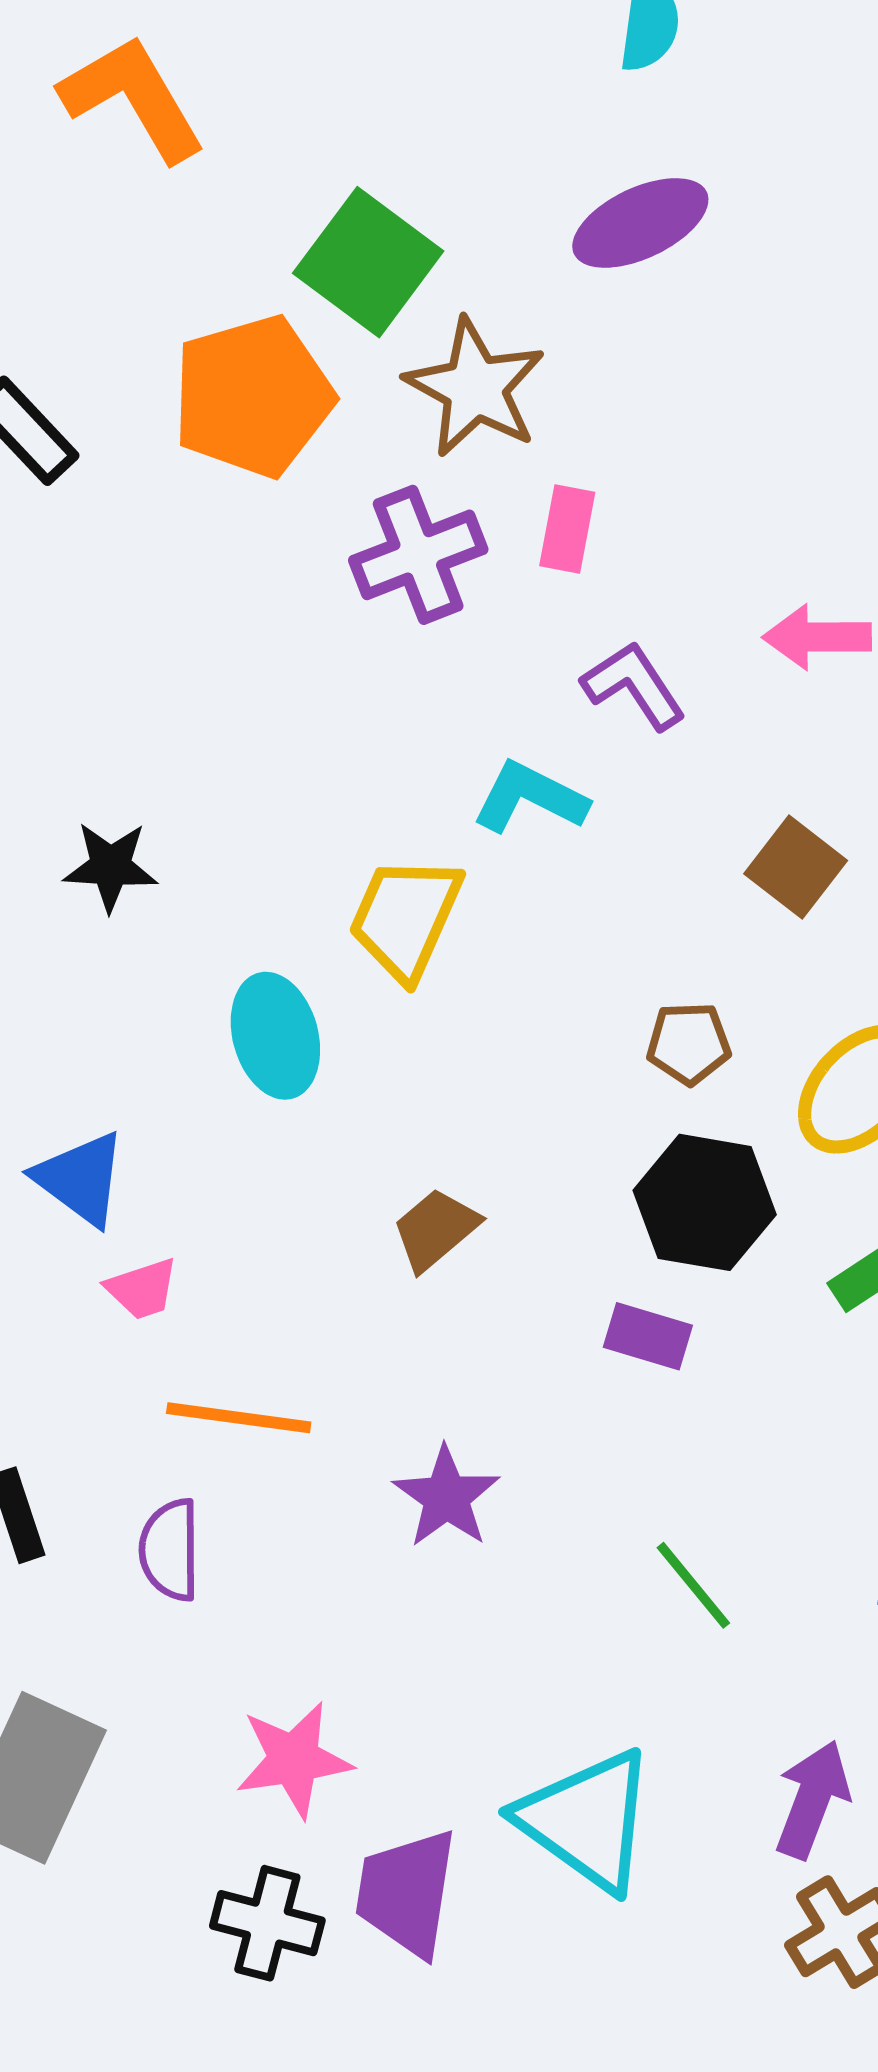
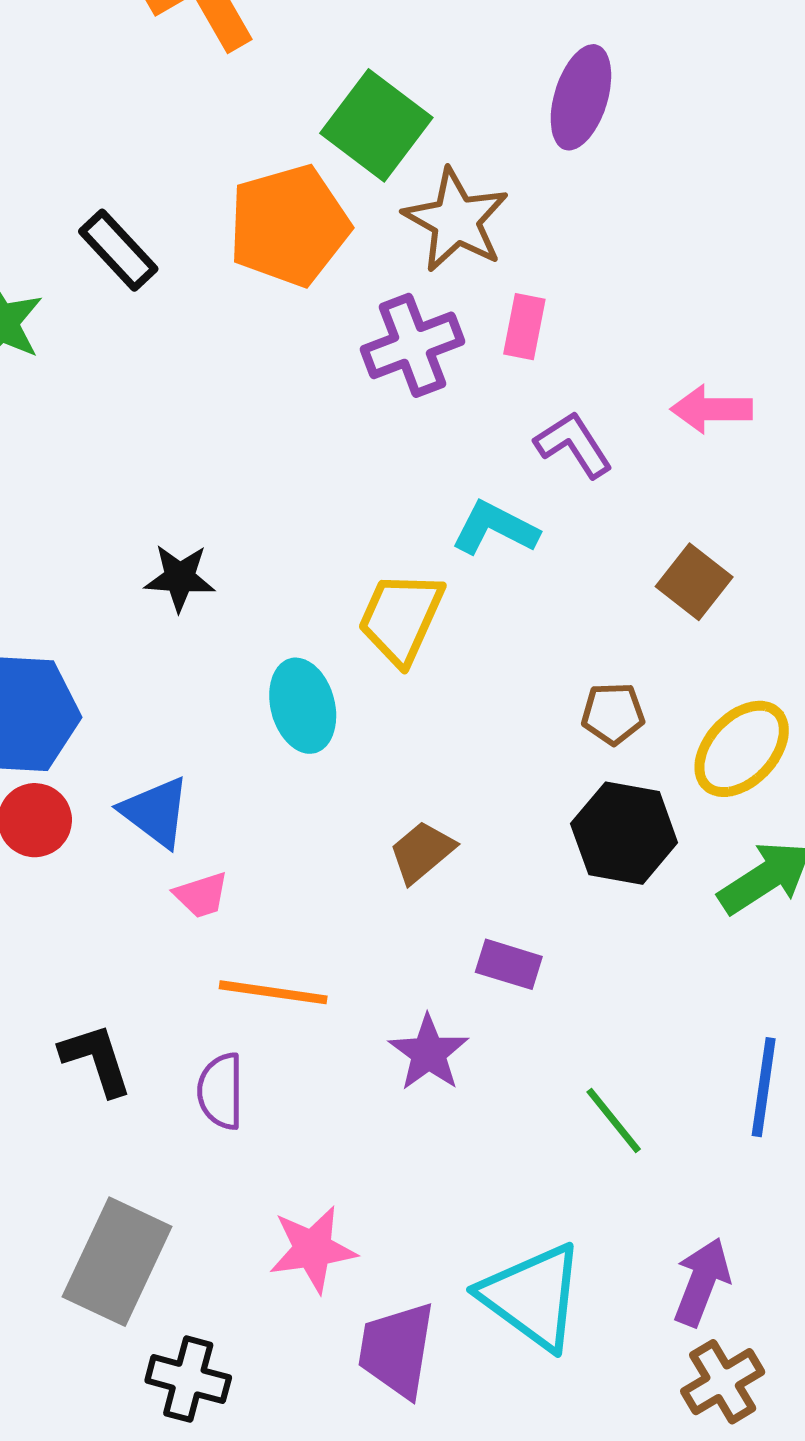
purple ellipse: (640, 223) -> (581, 97), turned -48
purple rectangle: (648, 1336) -> (509, 964), moved
black cross: (267, 1923) -> (188, 1379), moved

